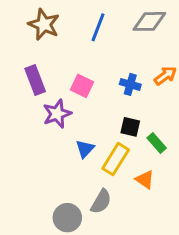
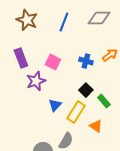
black square: (130, 127) -> (86, 90), turned 32

